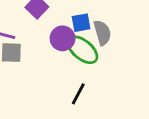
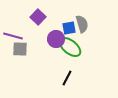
gray semicircle: (102, 33) -> (82, 24), moved

